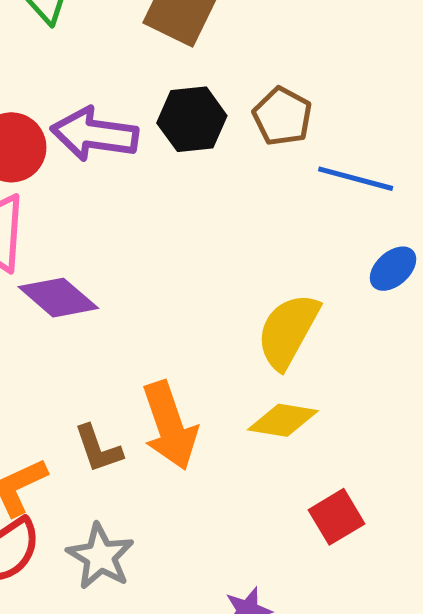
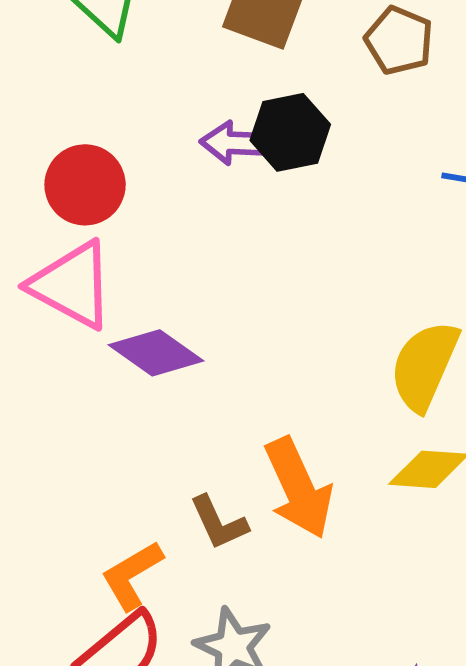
brown pentagon: (282, 116) -> (399, 40), moved
purple arrow: (94, 134) -> (235, 143), moved, size x0.7

